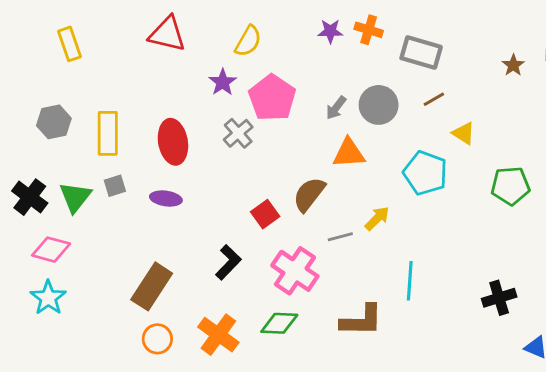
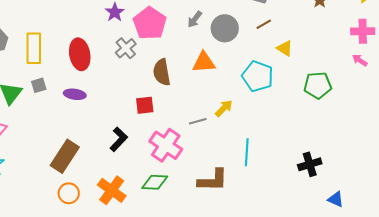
gray arrow: (336, 108) -> (195, 19), moved
brown semicircle: (309, 194) -> (162, 72), moved, turned -48
red square: (265, 214) -> (145, 105), turned 30

